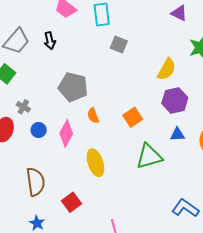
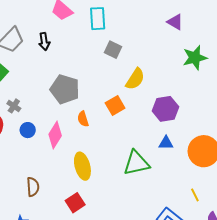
yellow semicircle: (167, 69) -> (135, 79), moved
orange square: (133, 117) -> (115, 106), moved
brown semicircle: (35, 182) -> (33, 187), moved, size x0.7
red square: (72, 202) -> (75, 203), moved

